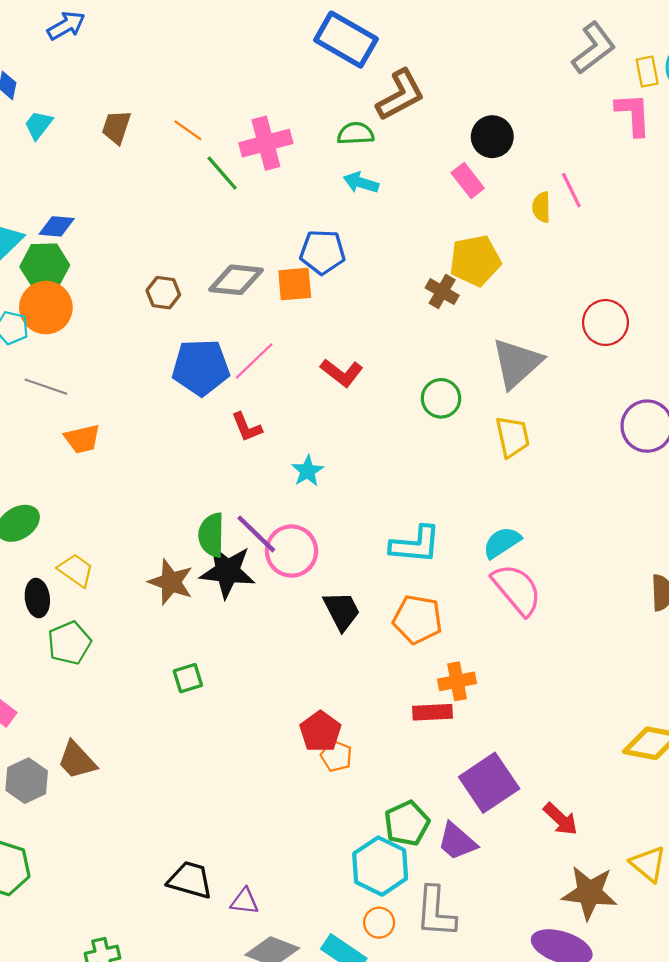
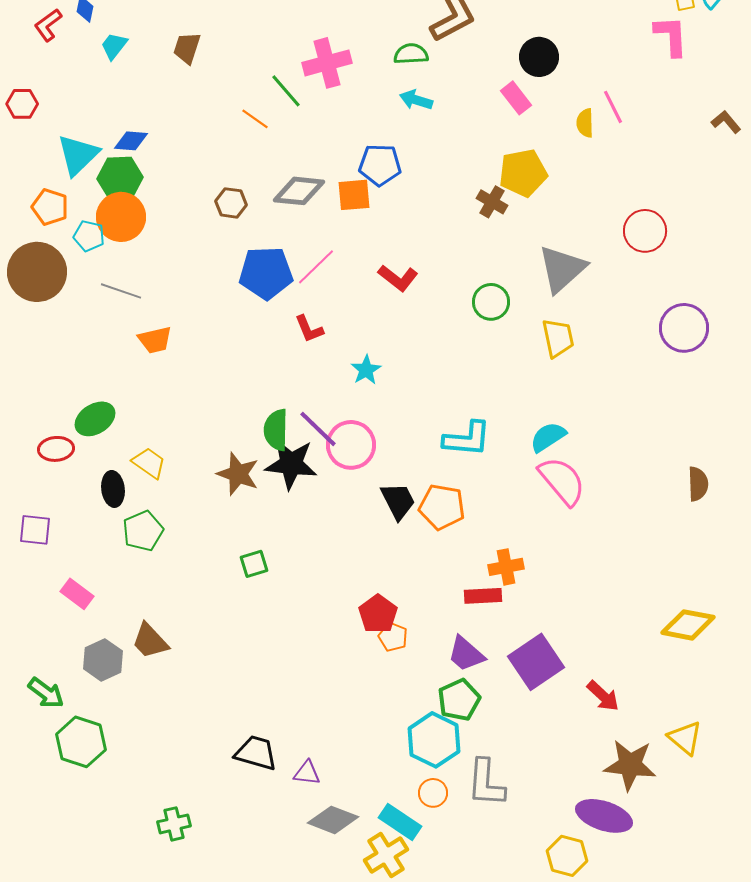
orange line: (188, 130) -> (255, 119), moved
orange pentagon: (418, 619) -> (442, 507), moved
purple trapezoid: (457, 842) -> (466, 654), moved

